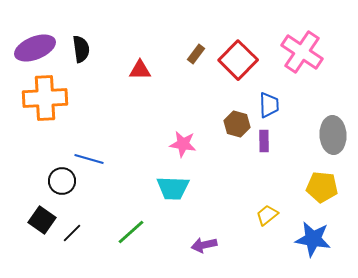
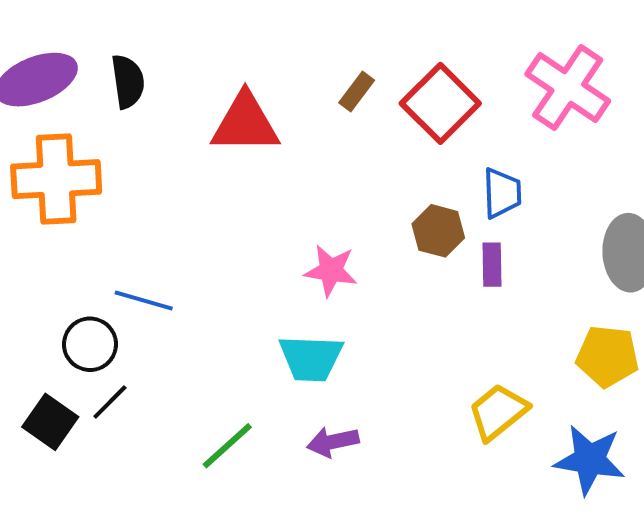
red triangle: (140, 70) -> (245, 123), size x1.6
yellow trapezoid: (267, 215) -> (498, 412), size x1.4
black line: (72, 233) -> (110, 402), moved
purple arrow: (204, 245) -> (333, 442), moved

